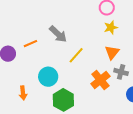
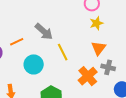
yellow line: (76, 55) -> (63, 52), turned -66
cyan circle: (48, 77) -> (34, 64), moved

